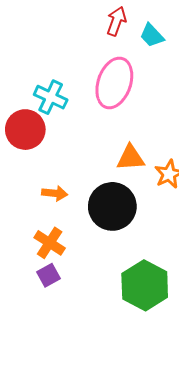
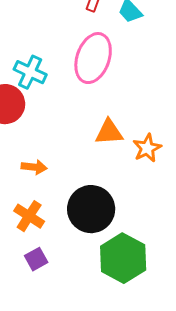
black circle: (112, 206) -> (91, 209), moved
purple square: (49, 275) -> (36, 259), moved

